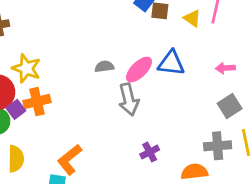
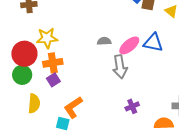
yellow star: (26, 68) -> (47, 38), turned -30
purple square: (16, 109) -> (53, 80), moved

